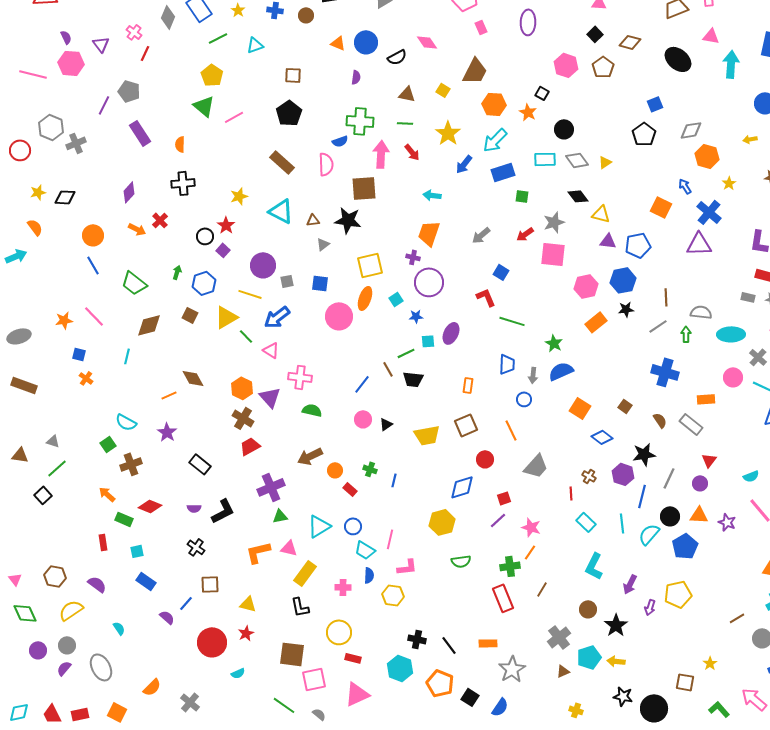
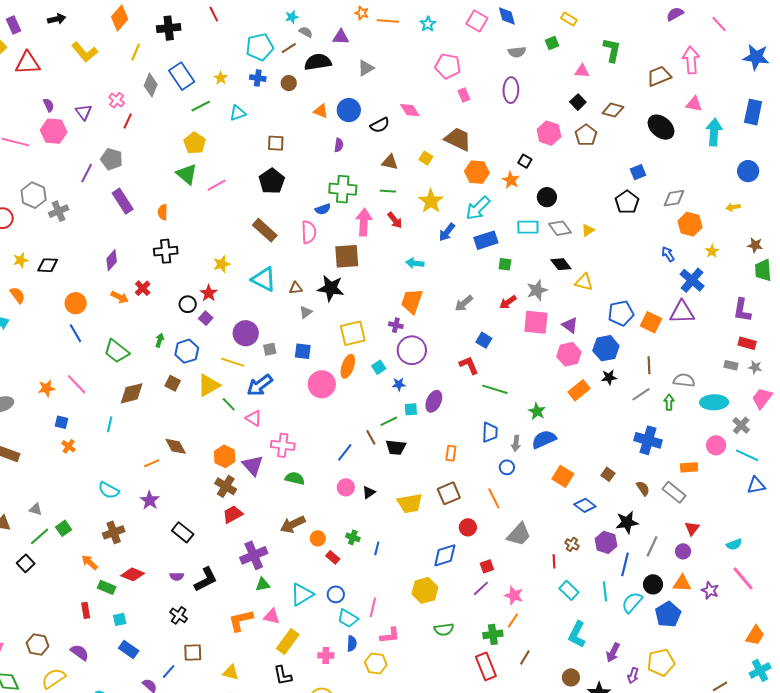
brown trapezoid: (475, 71) -> (458, 139), turned -92
orange square: (661, 207) -> (651, 322), moved
purple triangle: (608, 241) -> (570, 325), moved, turned 30
green square: (108, 444) -> (64, 528), moved

